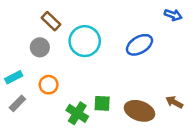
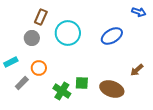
brown rectangle: (51, 21) -> (41, 17), turned 70
brown arrow: (174, 102) -> (137, 70), moved, turned -72
gray rectangle: (17, 103) -> (22, 83), moved

